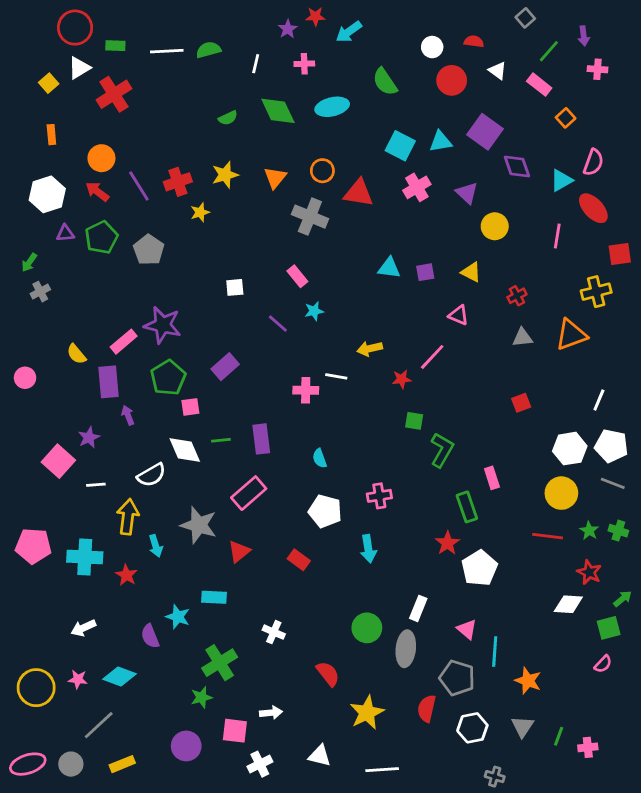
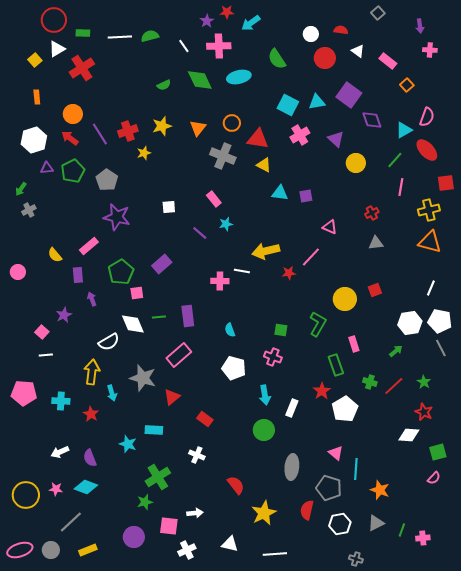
green line: (549, 51) -> (395, 160), moved
white line: (256, 64) -> (184, 46), turned -48
pink cross: (304, 64) -> (219, 46), size x1.6
pink line: (557, 236) -> (401, 187), moved
yellow triangle: (471, 272) -> (264, 165), moved
purple star: (163, 325) -> (117, 217), moved
orange triangle: (571, 335) -> (430, 242), moved, turned 35
yellow arrow: (370, 349) -> (266, 251), size x1.5
purple rectangle: (108, 382) -> (78, 275), size x0.7
green square: (414, 421) -> (281, 330), moved
pink square: (58, 461) -> (42, 332), size x0.6
gray line: (613, 483) -> (441, 348), turned 42
white line: (96, 485) -> (46, 355), moved
yellow circle: (561, 493) -> (345, 299), moved
pink cross: (379, 496) -> (273, 357), turned 30
green cross: (618, 531) -> (370, 382), moved
red line: (548, 536) -> (394, 386), turned -50
cyan cross: (85, 557) -> (61, 401), size x0.7
red rectangle: (299, 560) -> (205, 419), moved
green arrow: (623, 599) -> (396, 351), moved
white rectangle: (418, 608) -> (292, 408), moved
green circle: (367, 628) -> (264, 430), moved
purple semicircle: (150, 636) -> (90, 458), moved
gray triangle: (522, 727) -> (376, 523), turned 30

